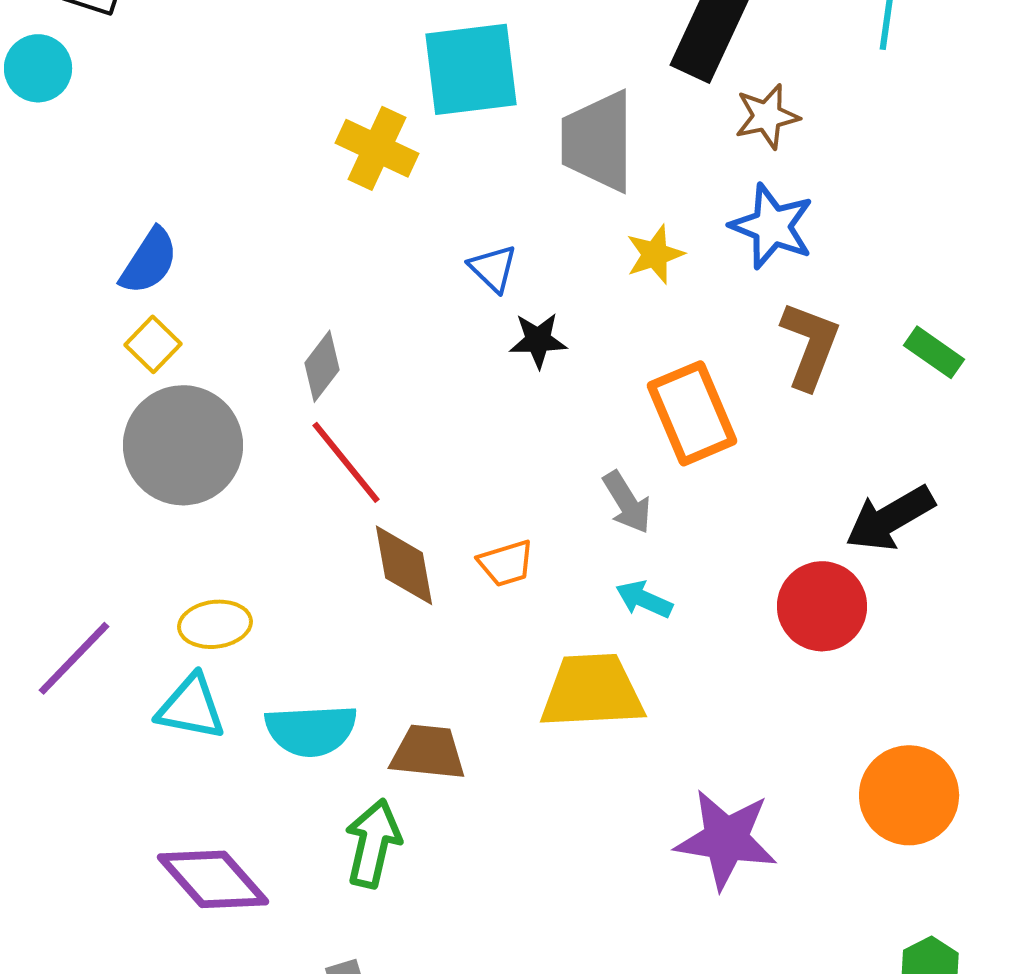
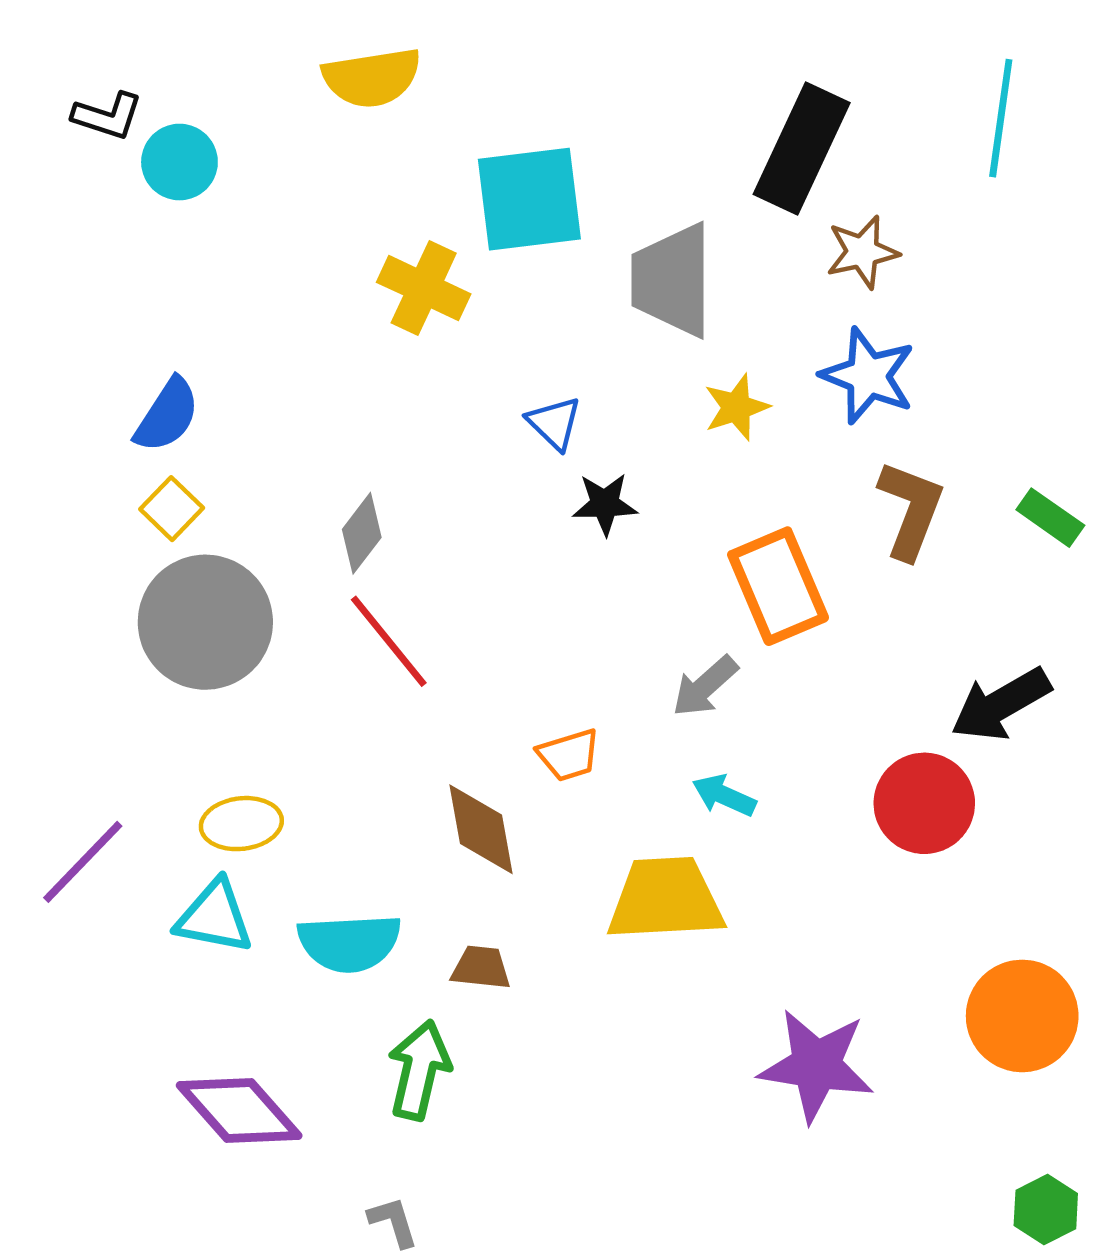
cyan circle: (38, 68) -> (179, 162), moved
gray arrow: (627, 502) -> (705, 686), turned 80
brown diamond: (404, 565) -> (481, 829), moved
brown trapezoid: (428, 752) -> (481, 968), size x0.7

